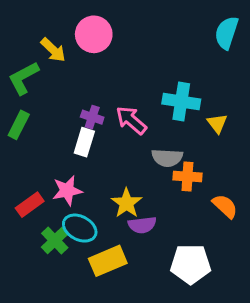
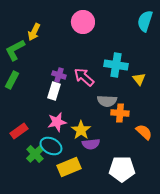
pink circle: (94, 34) -> (83, 22), moved
yellow arrow: (53, 50) -> (34, 32), turned 72
pink star: (67, 191) -> (57, 122), moved

